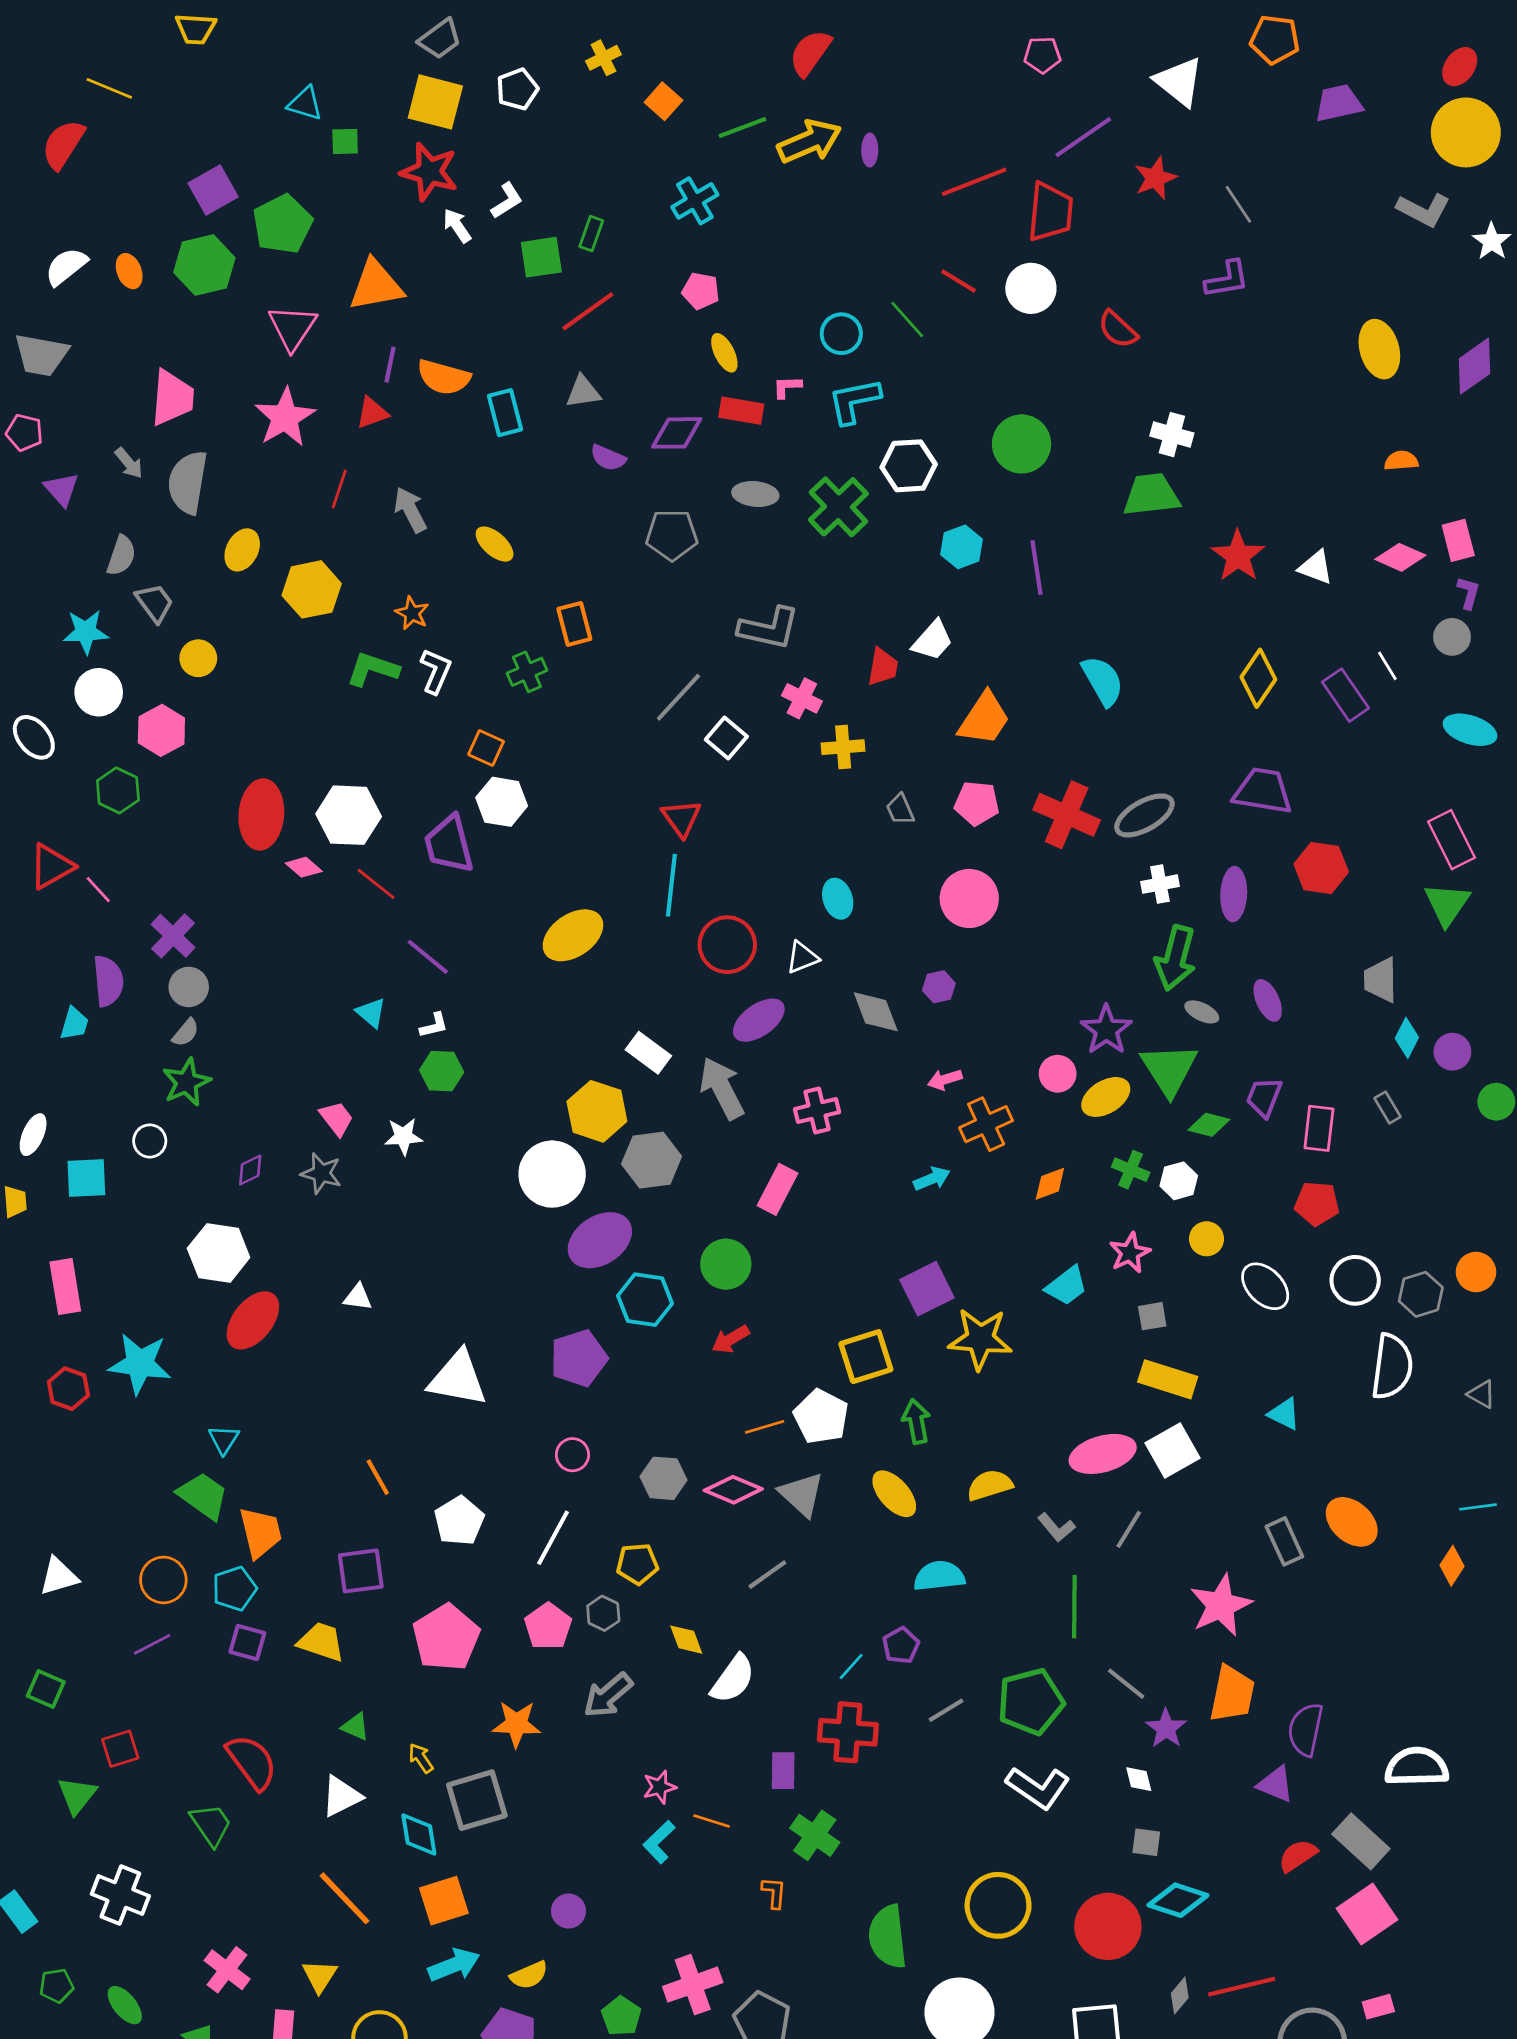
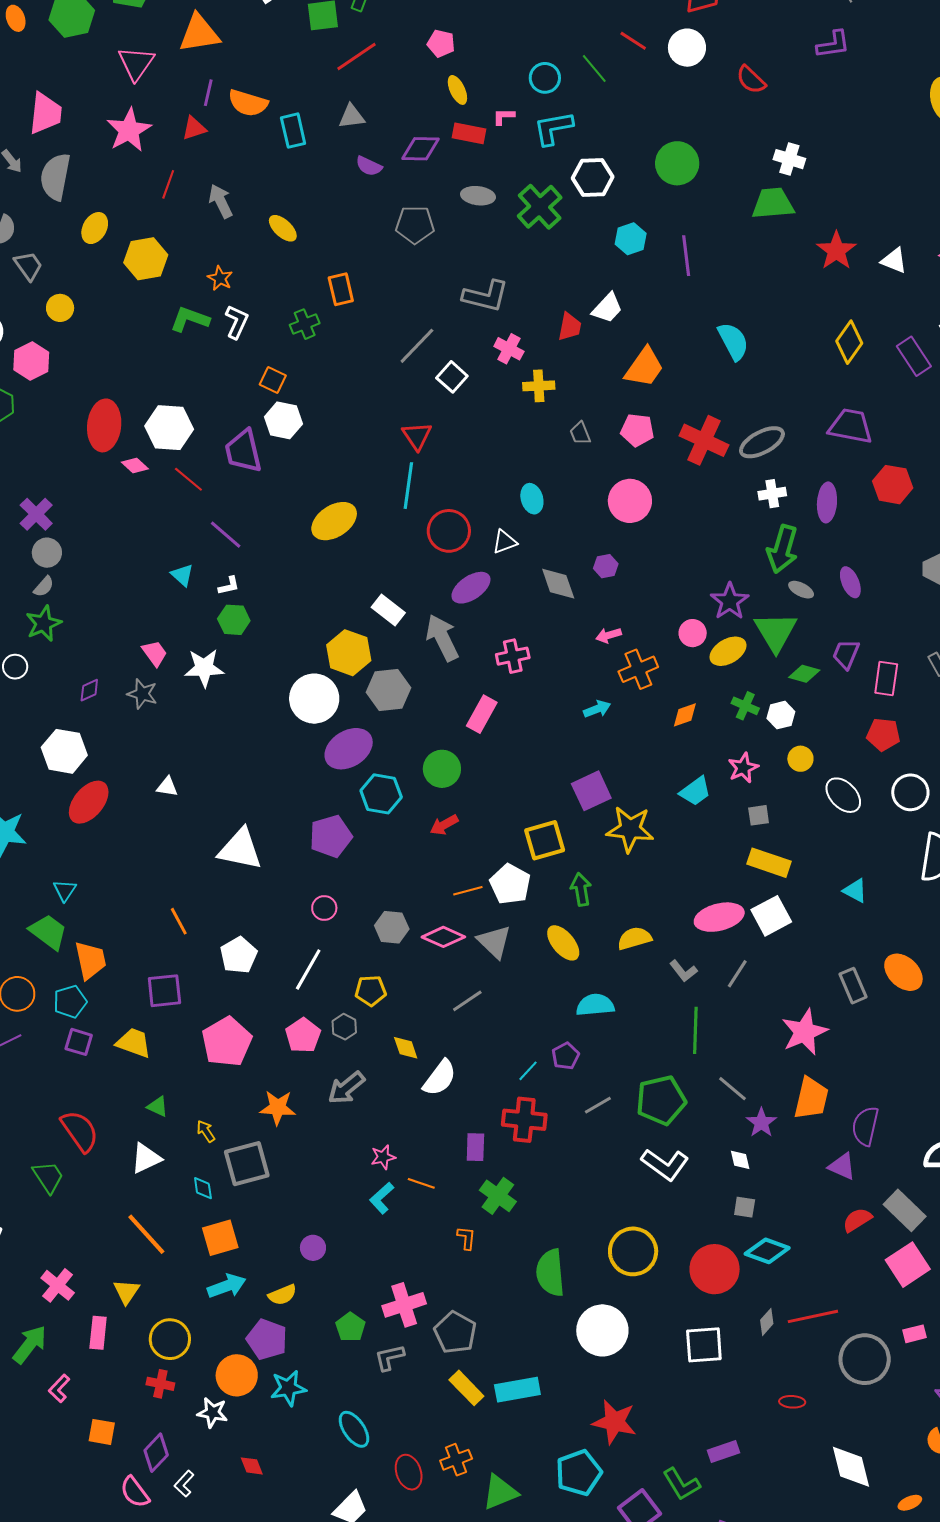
white star: (403, 1136) -> (204, 668), size x1.4
cyan diamond: (419, 1835) -> (203, 1188), size x0.7

